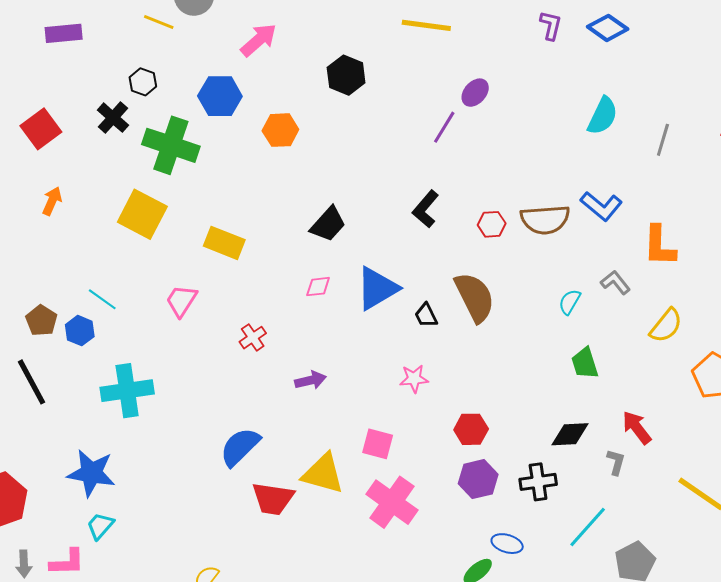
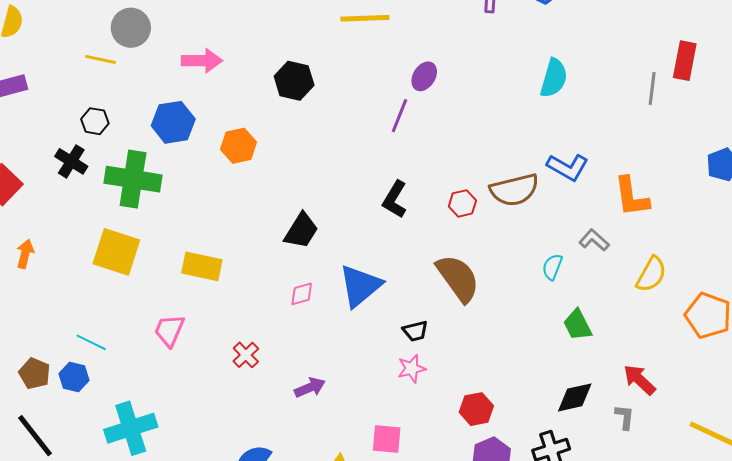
pink arrow: (259, 40) -> (202, 61), turned 51
gray line: (663, 140) -> (652, 89), moved
black trapezoid: (426, 315) -> (415, 331), moved, turned -68

